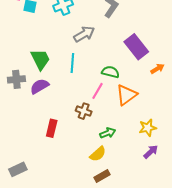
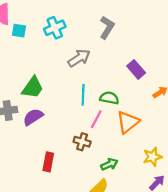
purple rectangle: (136, 47) -> (136, 69), size x0.7
green trapezoid: (40, 59) -> (33, 88), turned 65
cyan line: (72, 63) -> (83, 95), moved

